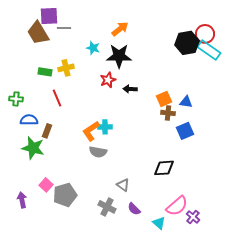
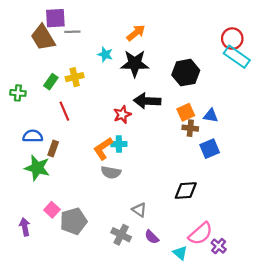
black hexagon: (187, 43) -> (186, 73), moved
green rectangle: (45, 72) -> (51, 82), turned -64
red star: (108, 80) -> (122, 115), moved
black arrow: (130, 89) -> (147, 101), size x1.6
green cross: (16, 99) -> (18, 93), moved

